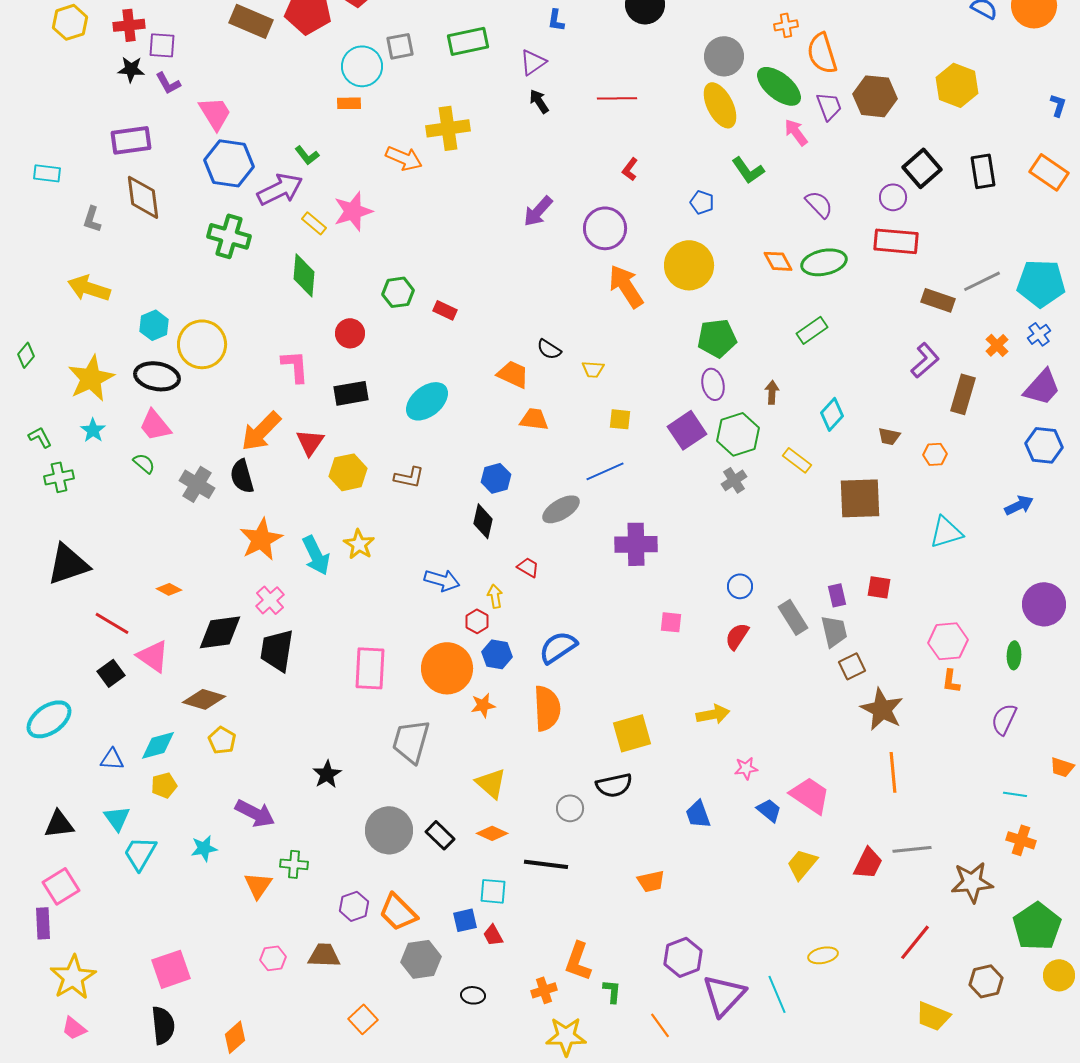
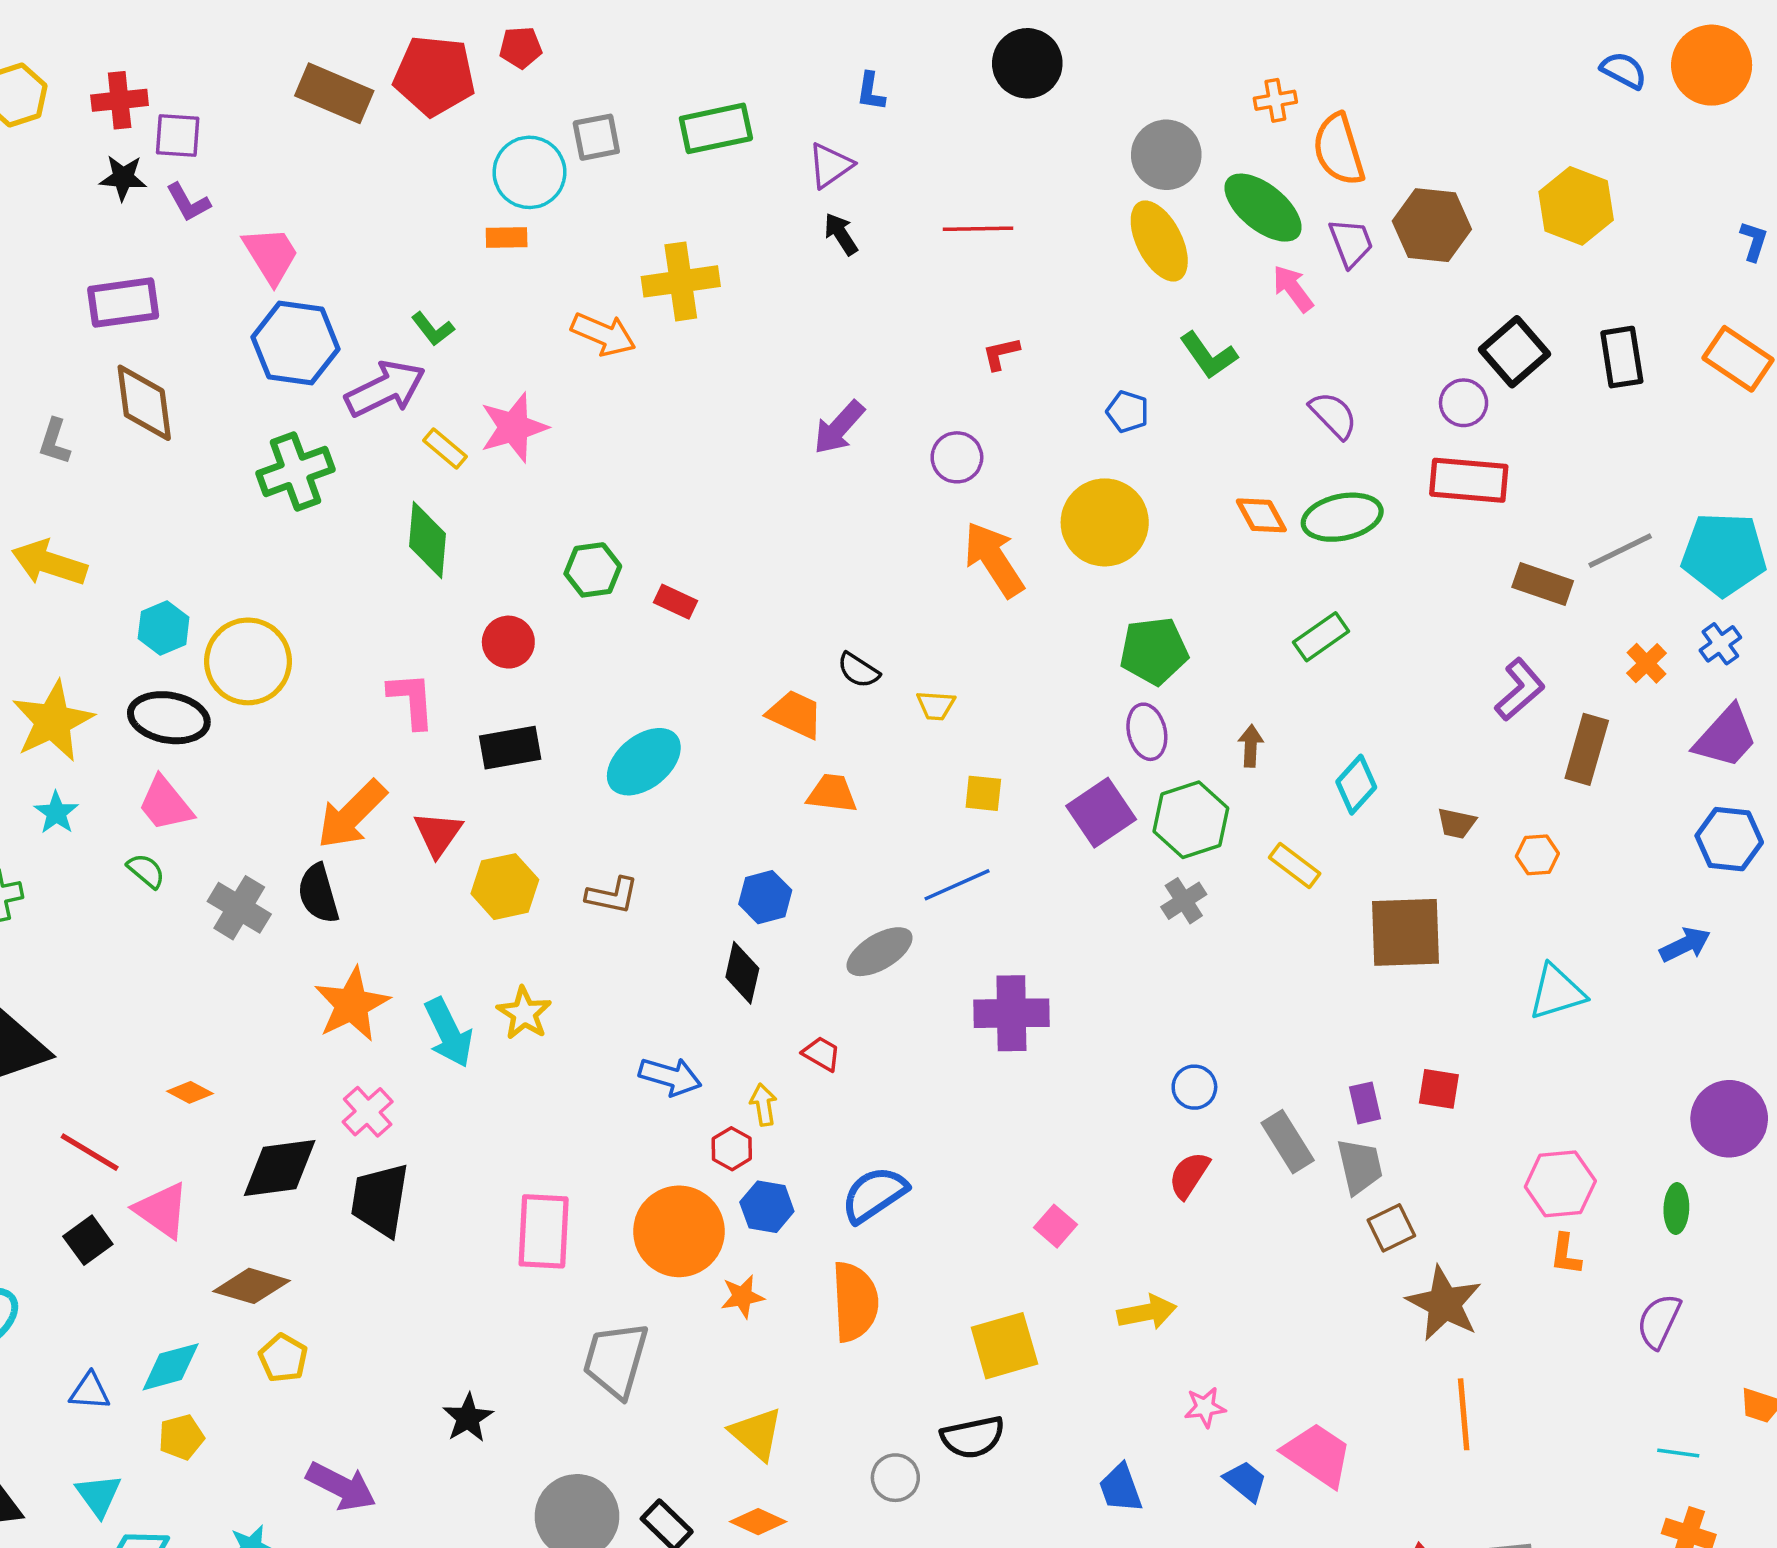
red L-shape: (630, 169) -> (1001, 354), turned 40
purple circle: (605, 228) -> (957, 457), size x0.7
green cross: (229, 236) -> (296, 471), turned -36
pink square: (671, 622) -> (1055, 1226), moved, turned 35

